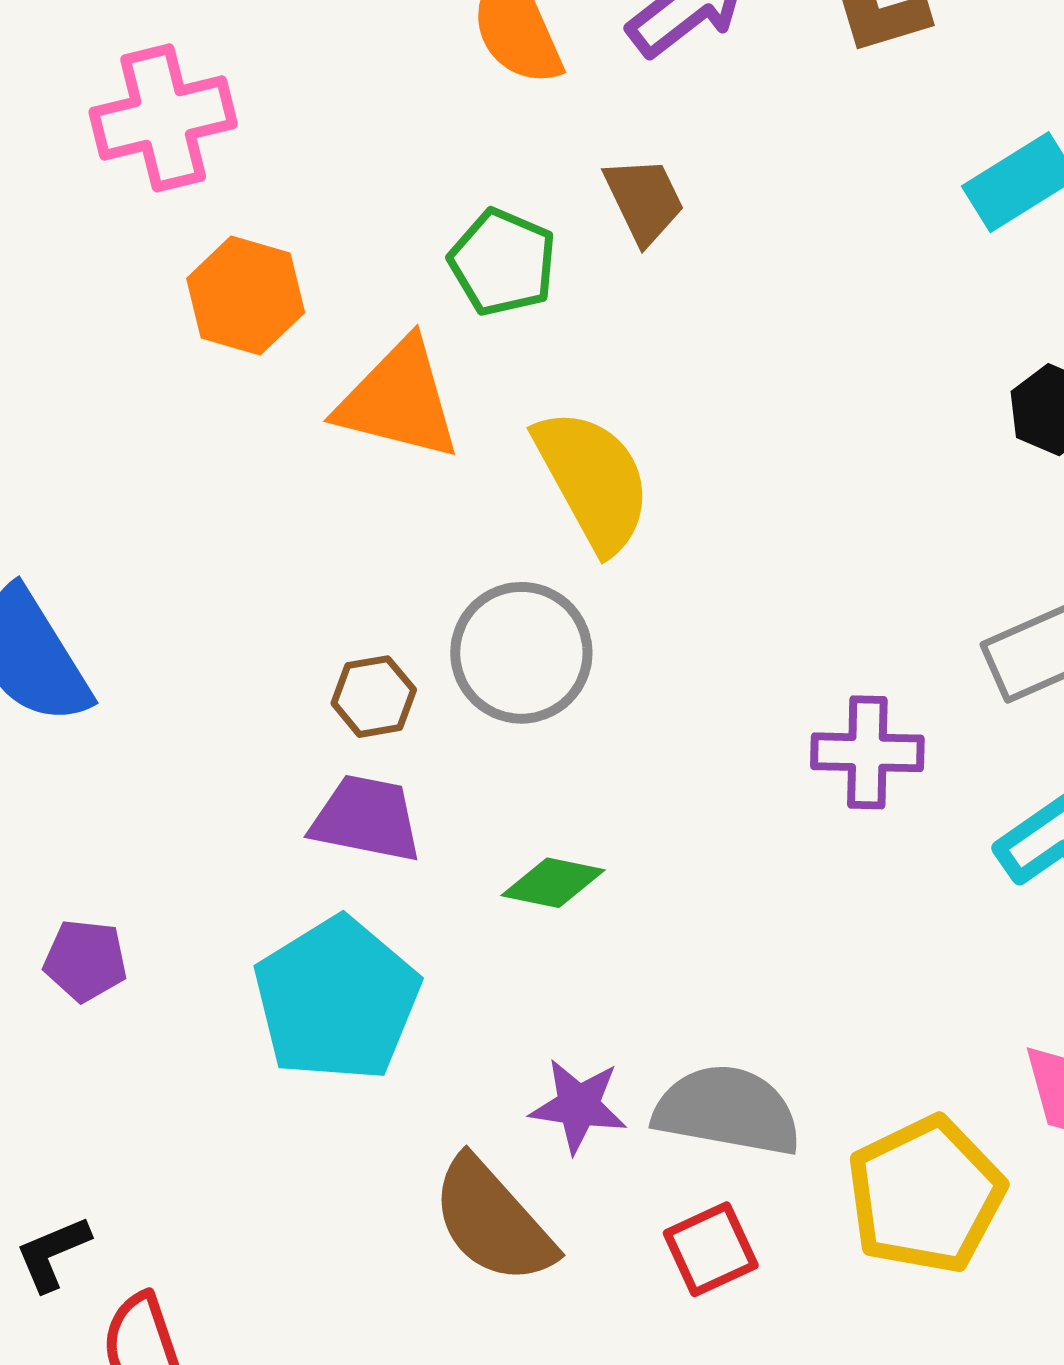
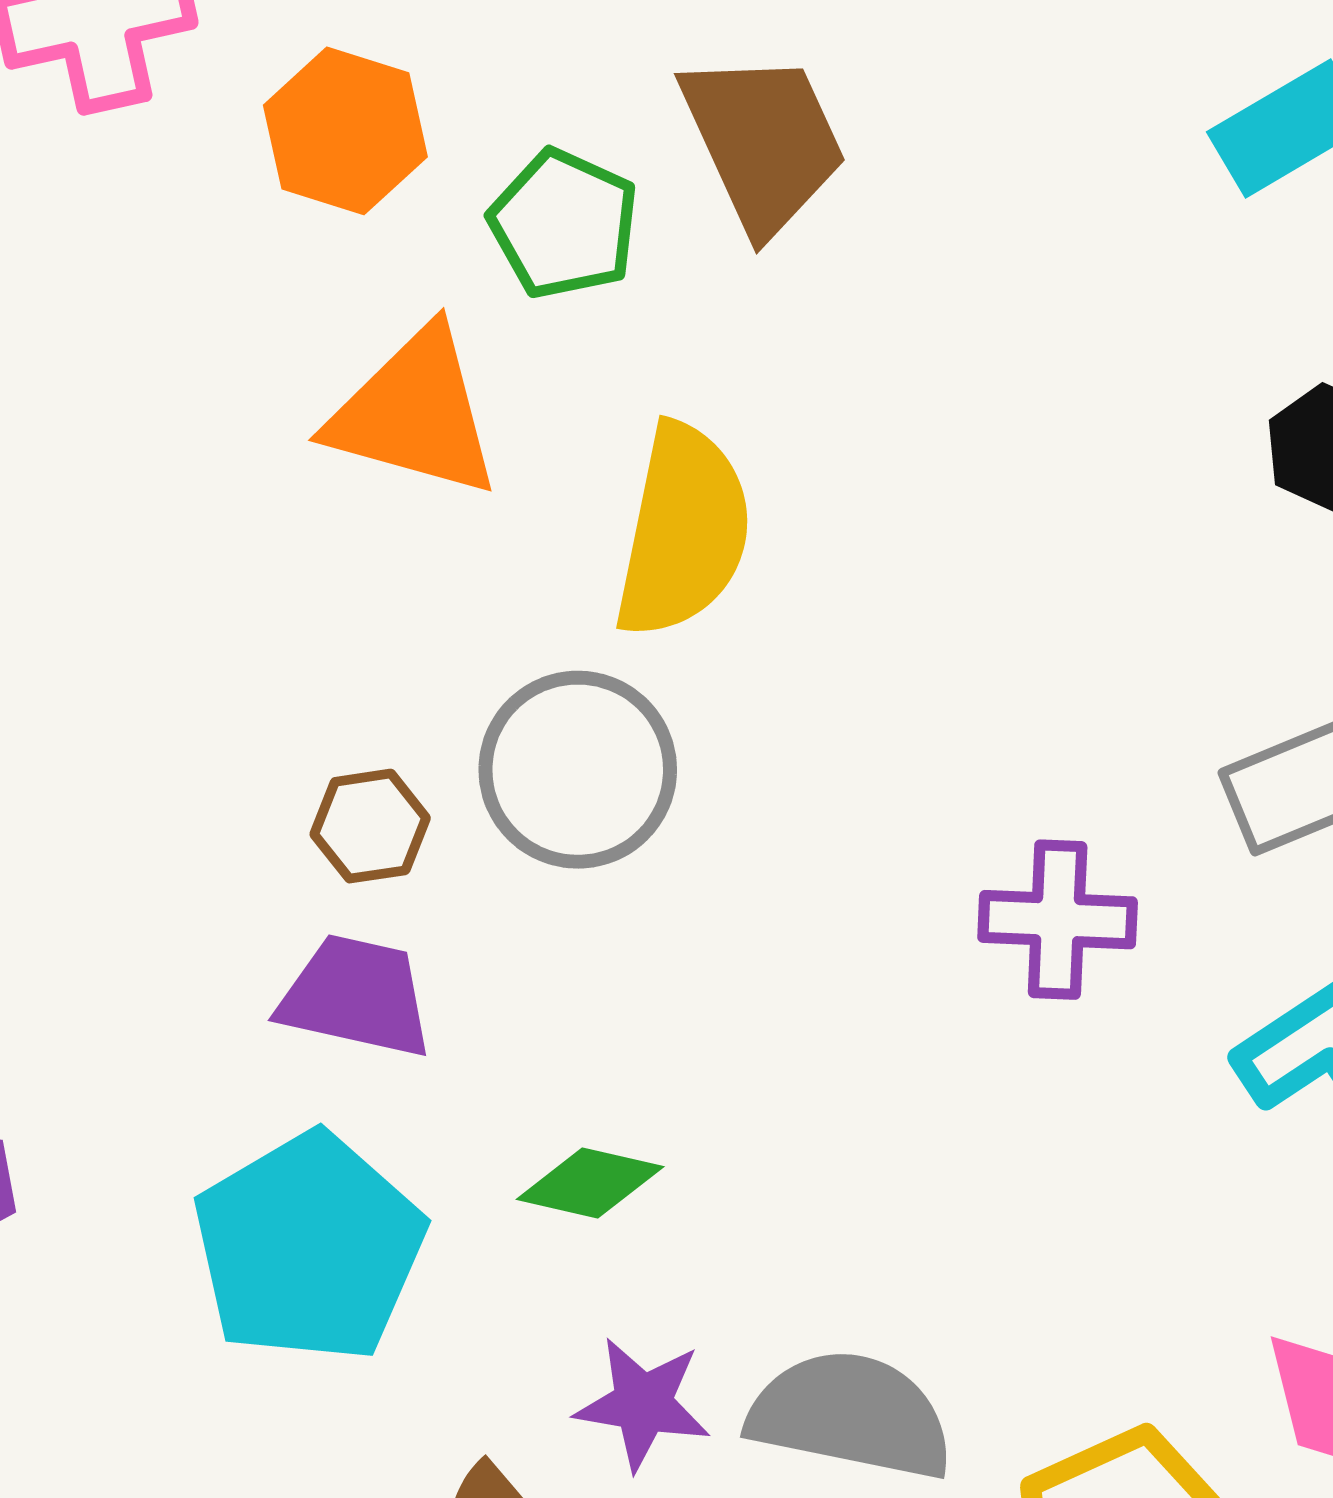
brown trapezoid: (644, 200) -> (763, 142), size x1.5
orange hexagon: (246, 296) -> (345, 131), moved
yellow semicircle: (593, 480) -> (683, 531), turned 39
green diamond: (553, 883) -> (590, 1183), moved

